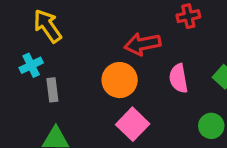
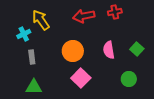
yellow arrow: (48, 26) -> (41, 20), moved
red arrow: (142, 44) -> (84, 16), moved
cyan cross: (31, 65) -> (24, 34), moved

